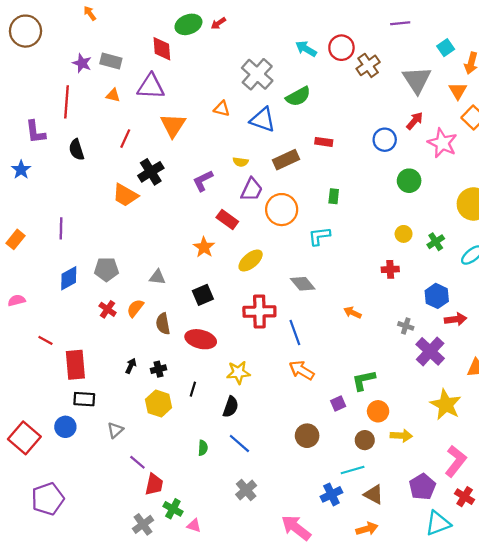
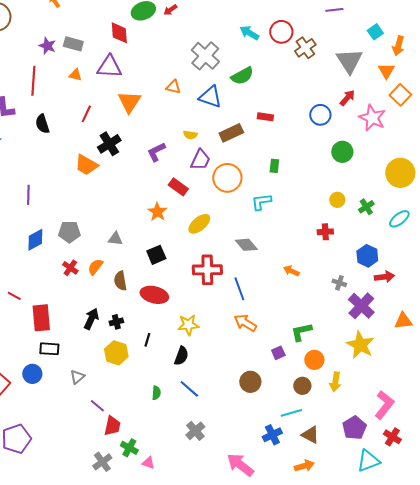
black arrow: (131, 366) -> (91, 319), size x1.5
yellow star: (446, 405) -> (360, 345), moved
yellow arrow: (401, 436) -> (335, 382), turned 96

